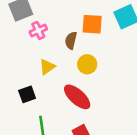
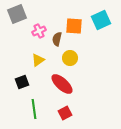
pink cross: (38, 30) -> (39, 31), moved

